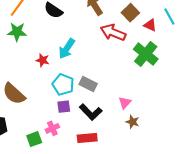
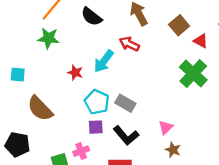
red arrow: (113, 32) -> (129, 44), moved, size x0.7

